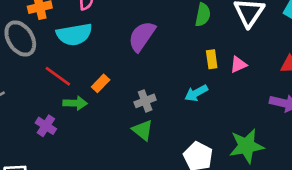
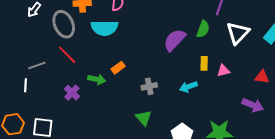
purple semicircle: (142, 36) -> (175, 40), moved
red line: (58, 76) -> (67, 55), moved
green triangle: (143, 130) -> (144, 118), moved

